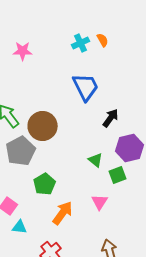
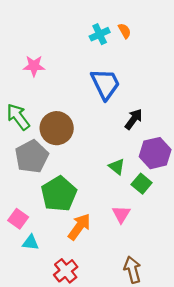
pink star: (23, 51) -> (34, 66), moved
green square: (118, 175) -> (142, 184), turned -30
green pentagon: (45, 184) -> (59, 194), size x1.4

